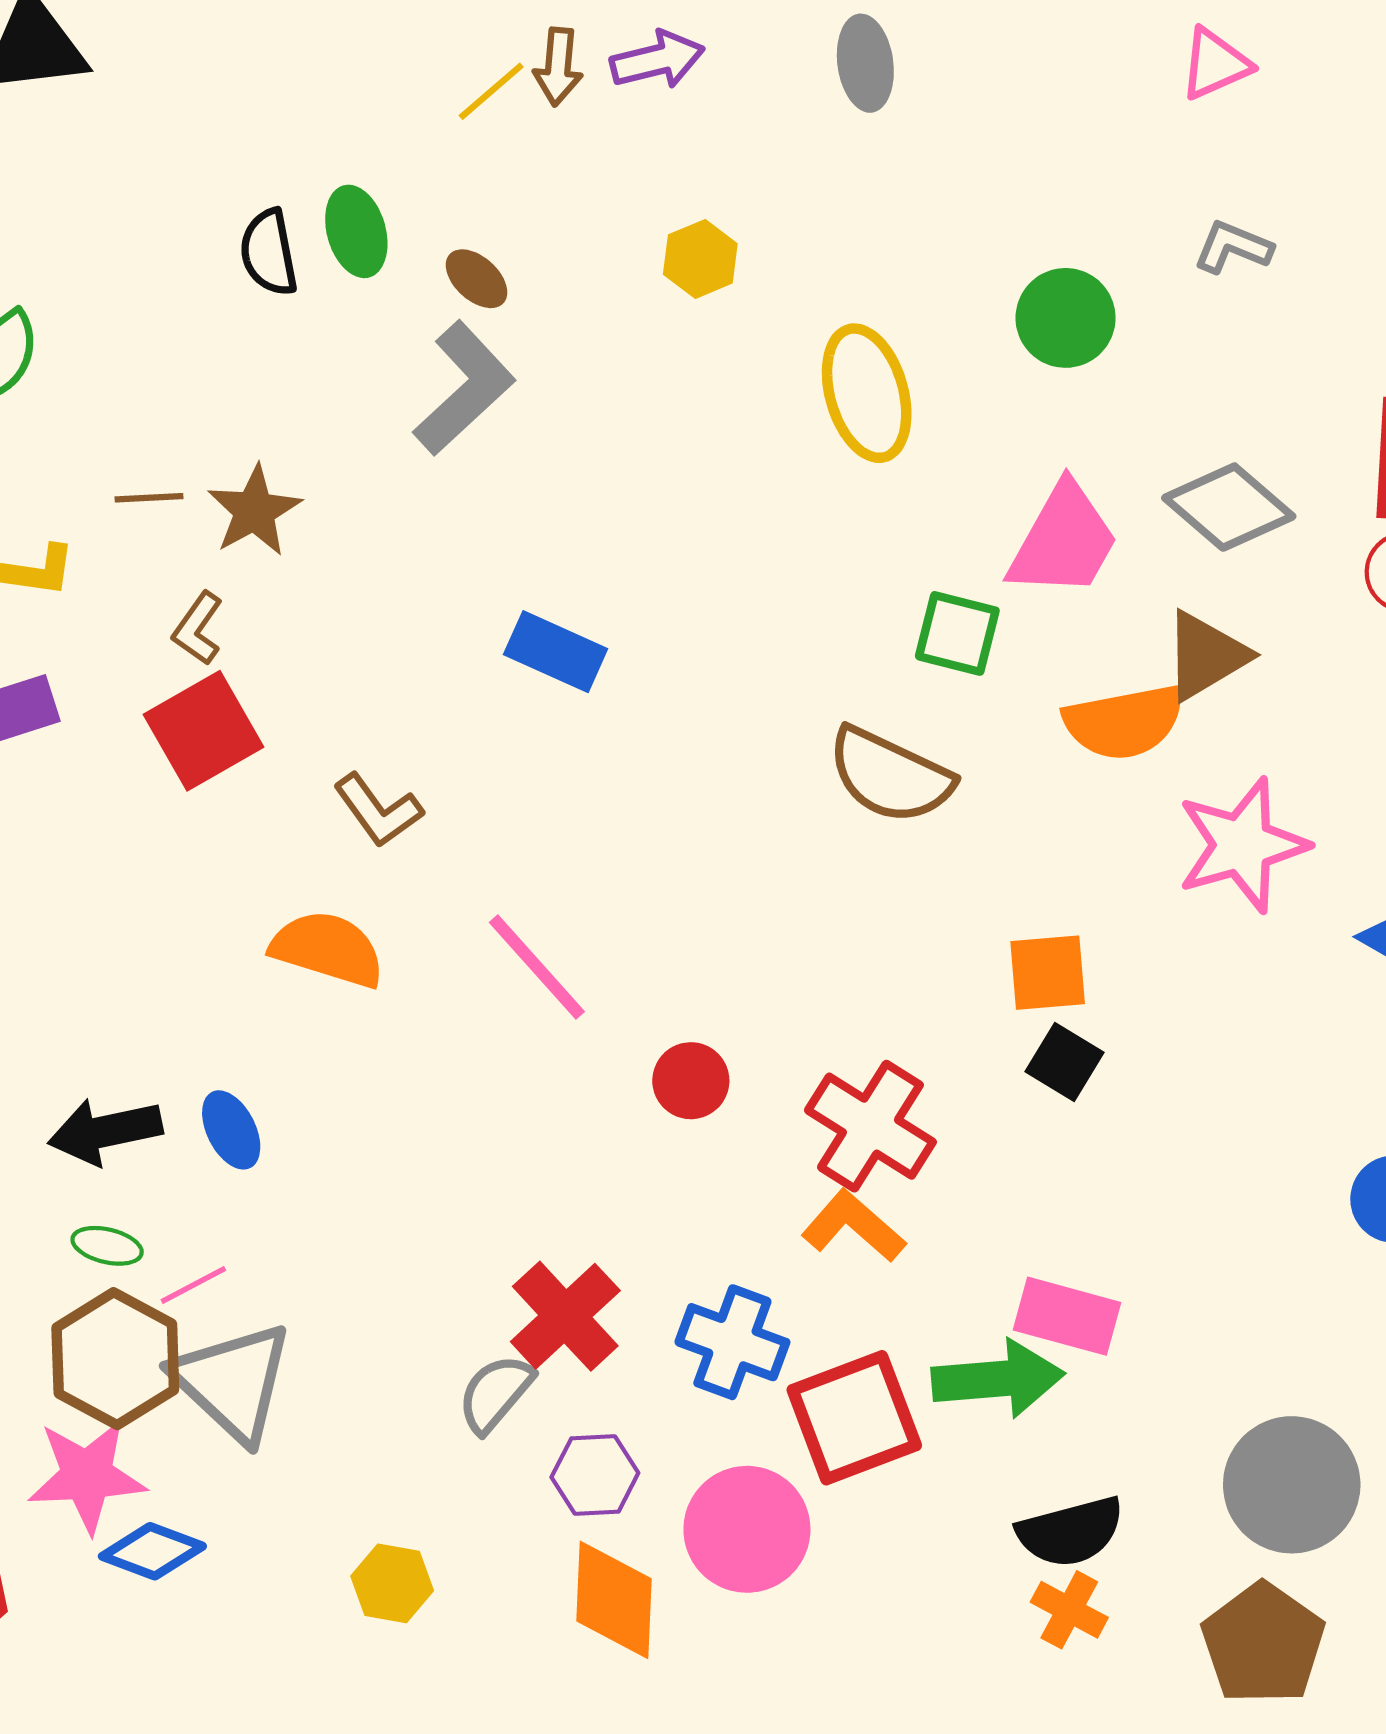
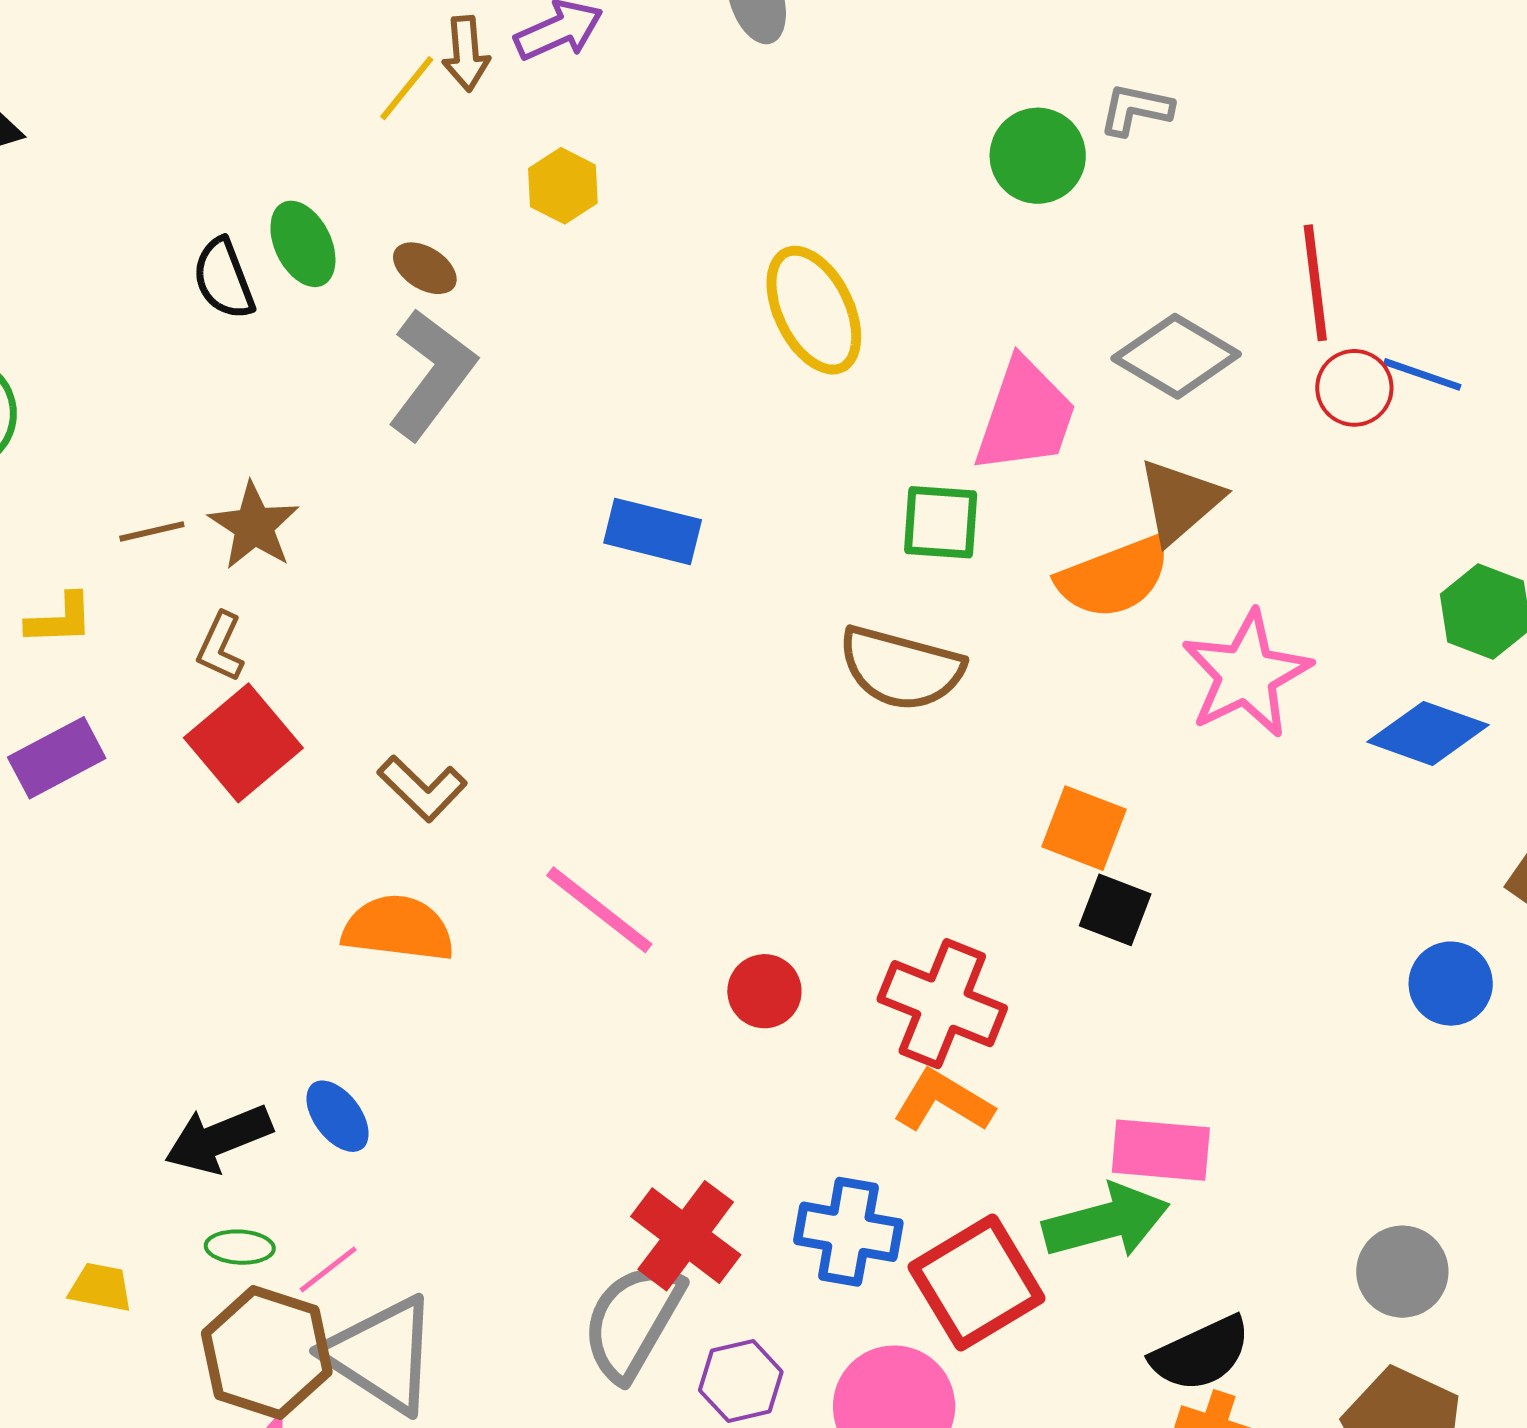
yellow hexagon: (700, 259) -> (563, 186), moved
green circle: (1066, 318) -> (1038, 156), moved
blue rectangle: (556, 652) -> (653, 531), moved
orange square: (1048, 973) -> (1084, 828), turned 36
gray semicircle: (495, 1393) -> (633, 1321), size x1.5
gray circle: (1292, 1485) -> (1402, 1272), size x0.7

